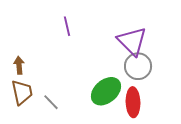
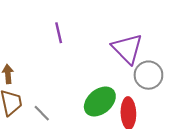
gray circle: (138, 66) -> (148, 75), moved

